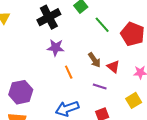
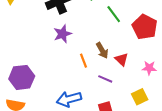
purple star: (56, 48) -> (63, 34), turned -30
orange line: (69, 72) -> (83, 61), moved

